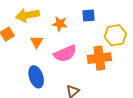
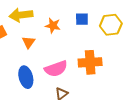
yellow hexagon: (115, 35) -> (111, 25), moved
pink semicircle: (65, 54) -> (56, 69), moved

